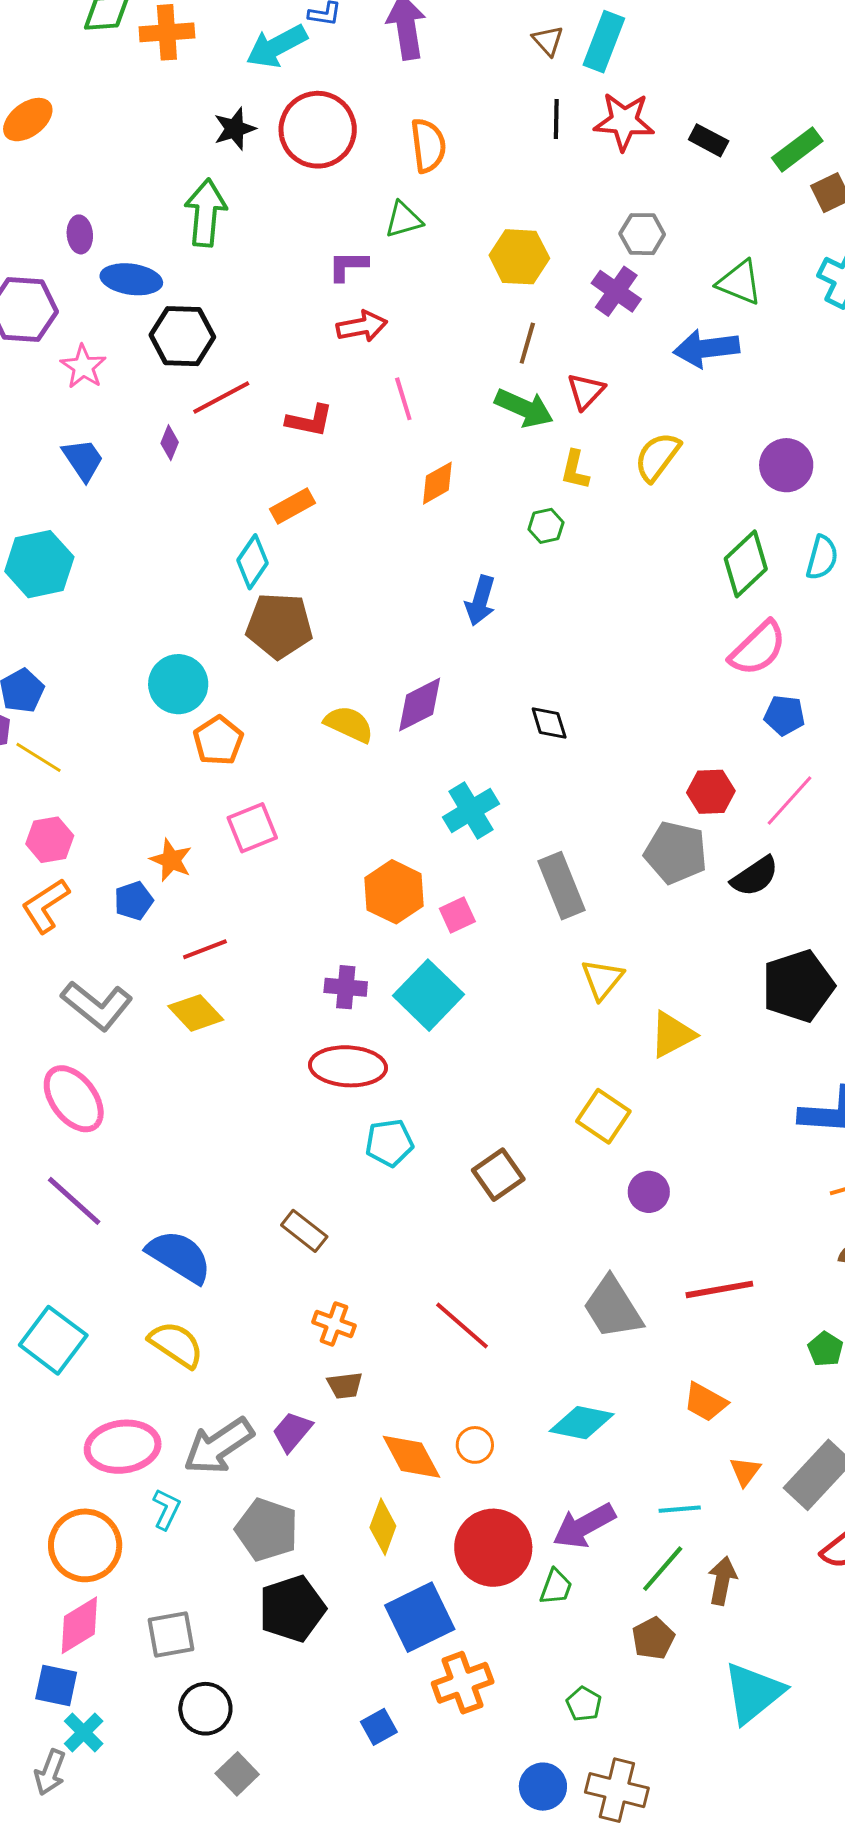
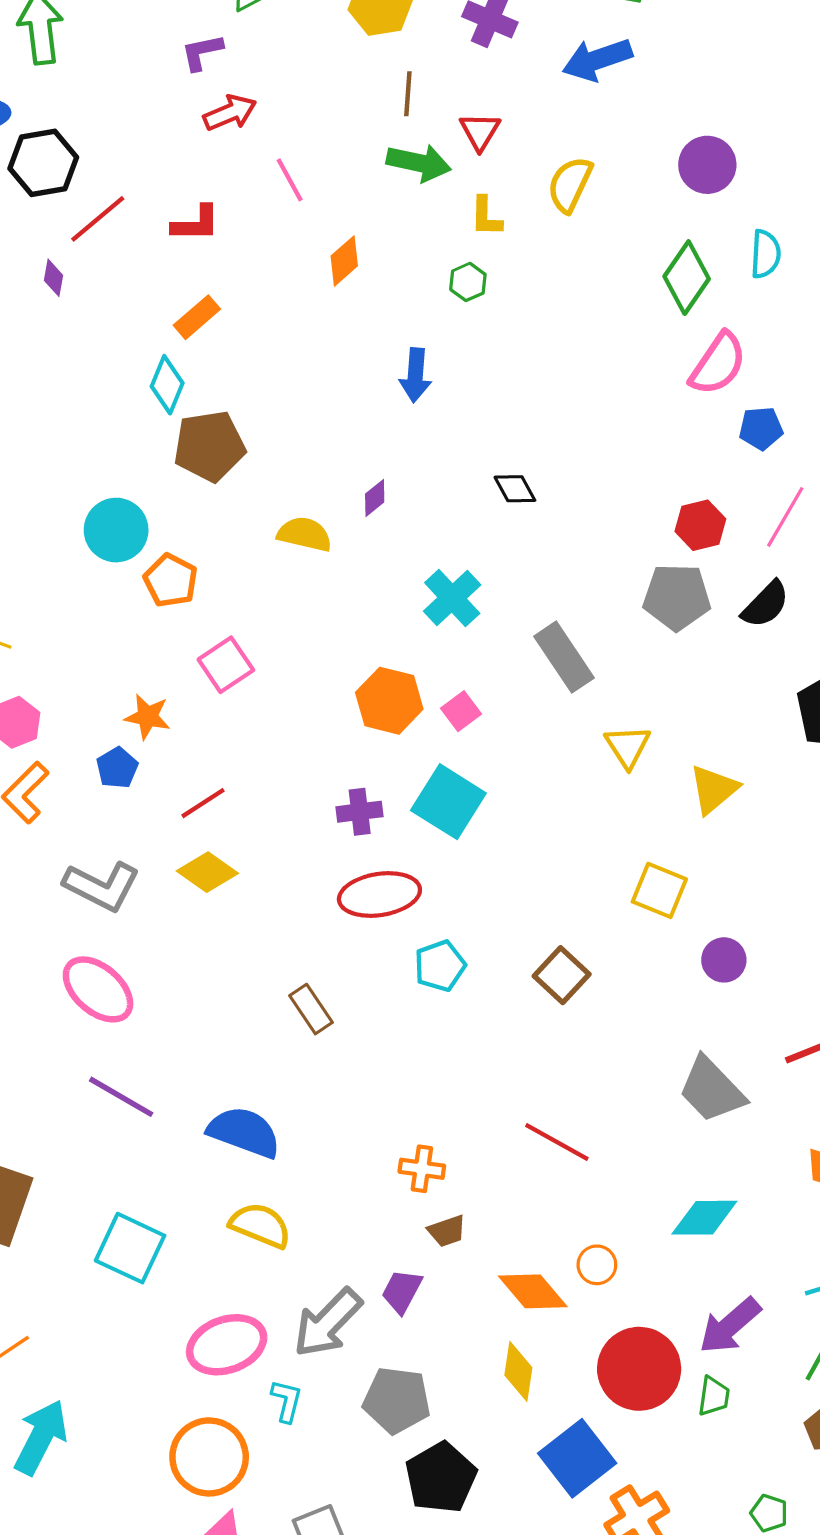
purple diamond: (420, 705) -> (375, 498), size x0.6
brown rectangle: (304, 1231) -> (311, 1009), moved, turned 30

